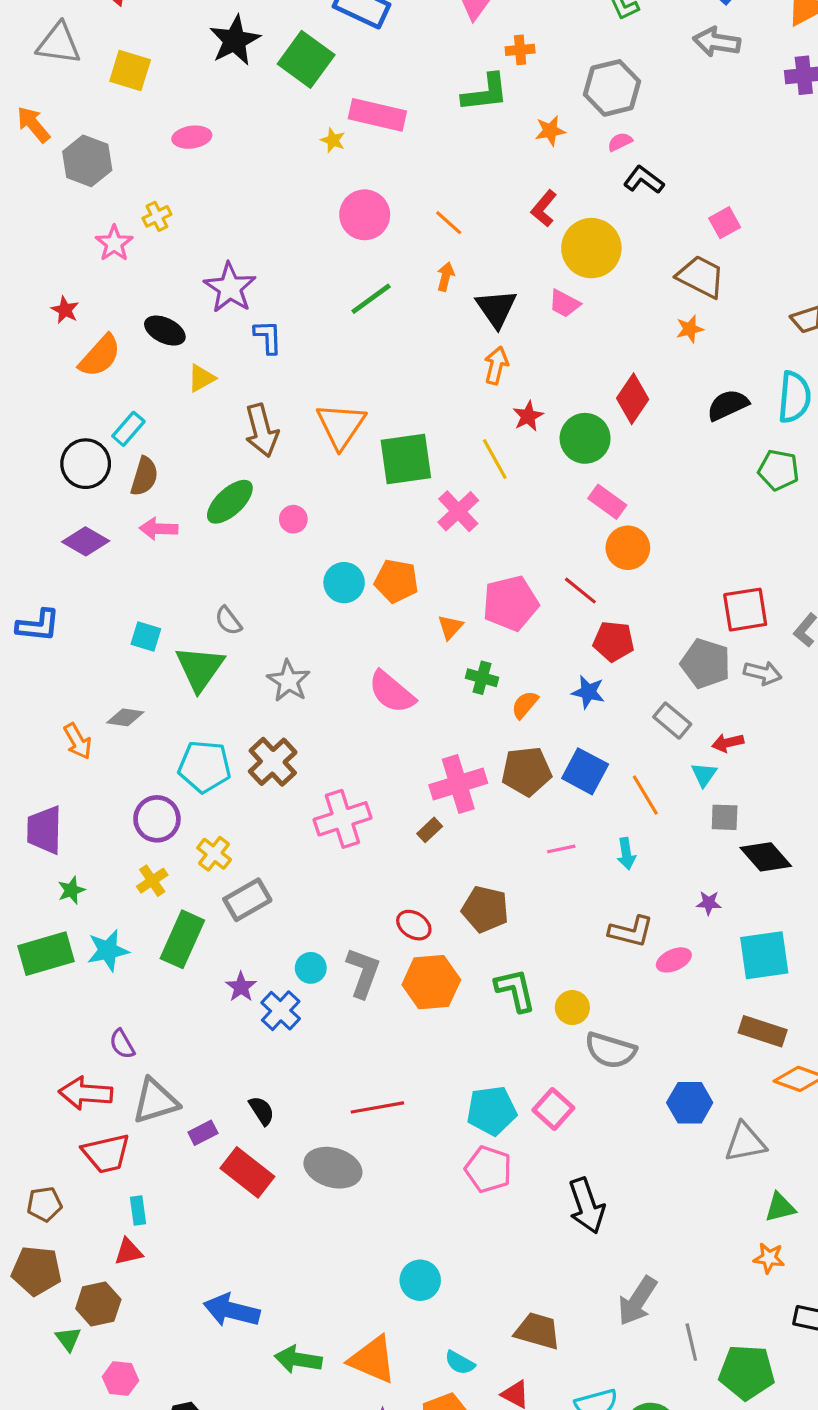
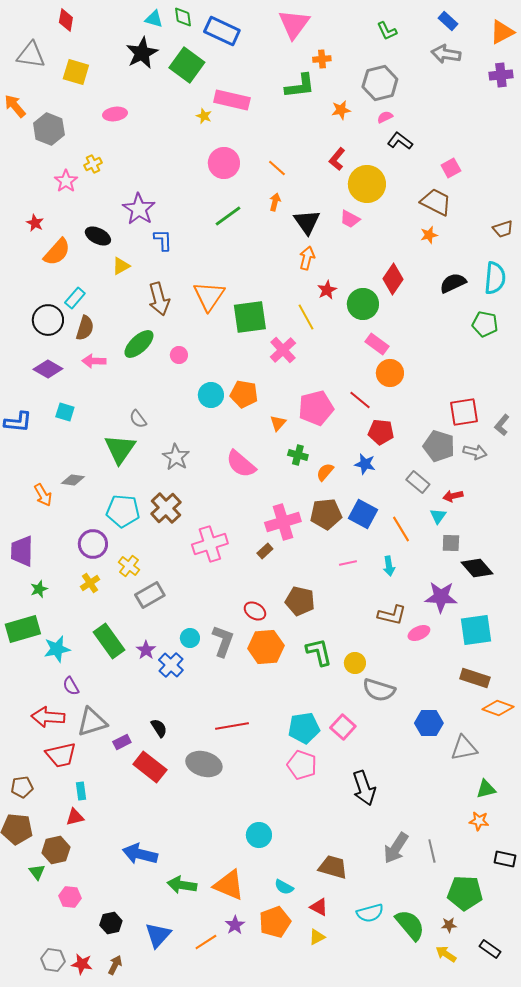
cyan square: (146, 637) -> (65, 412), moved
purple star: (709, 903) -> (441, 597), size x2.0
green rectangle: (182, 939) -> (109, 641), moved, turned -60
cyan star: (108, 950) -> (57, 649), moved
gray line: (691, 1342) -> (432, 851), moved

